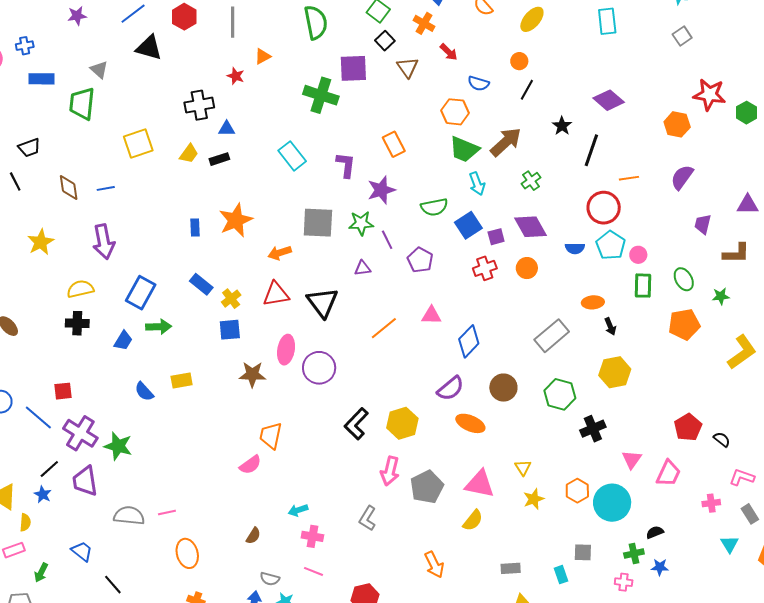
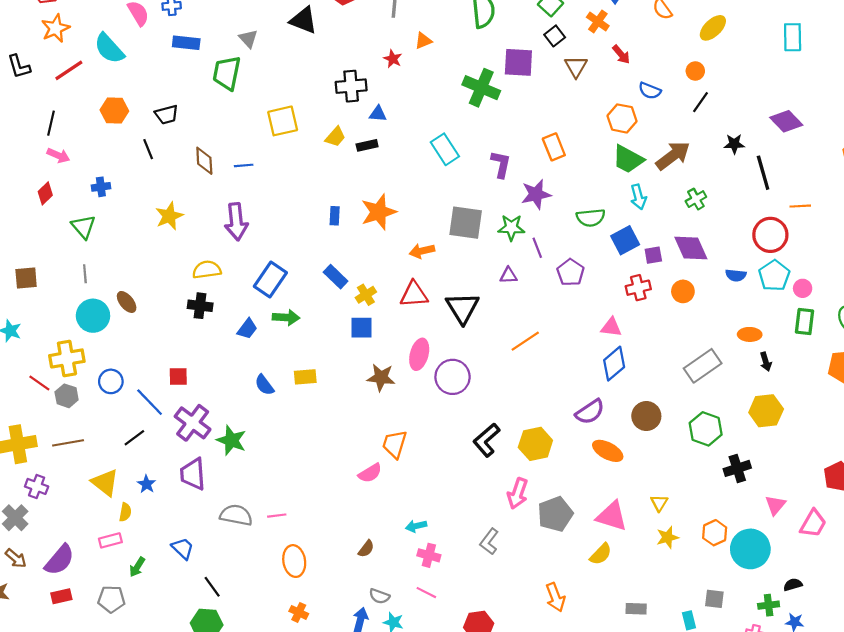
black star: (562, 126) -> (734, 144), turned 30
black line: (591, 150) -> (763, 173), turned -40
pink triangle: (431, 315) -> (611, 327), moved
black line: (49, 469) -> (134, 438), moved

